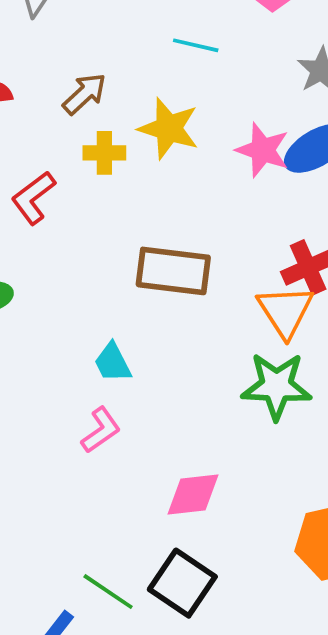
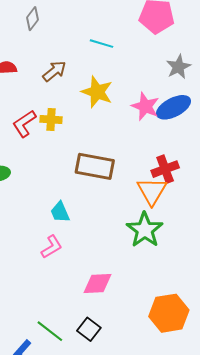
cyan line: (196, 45) -> (101, 44), moved
yellow cross: (104, 153) -> (51, 120), moved
green star: (276, 386) -> (145, 230), turned 30
black square: (182, 583) -> (89, 329), size x0.7

